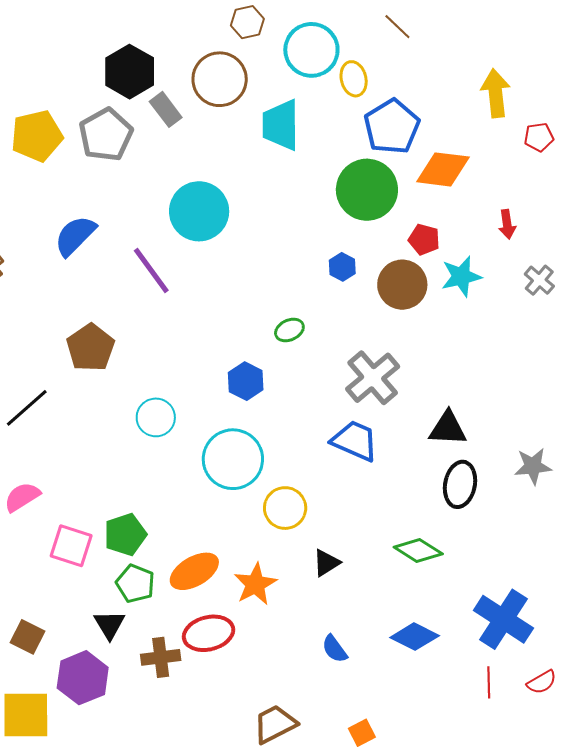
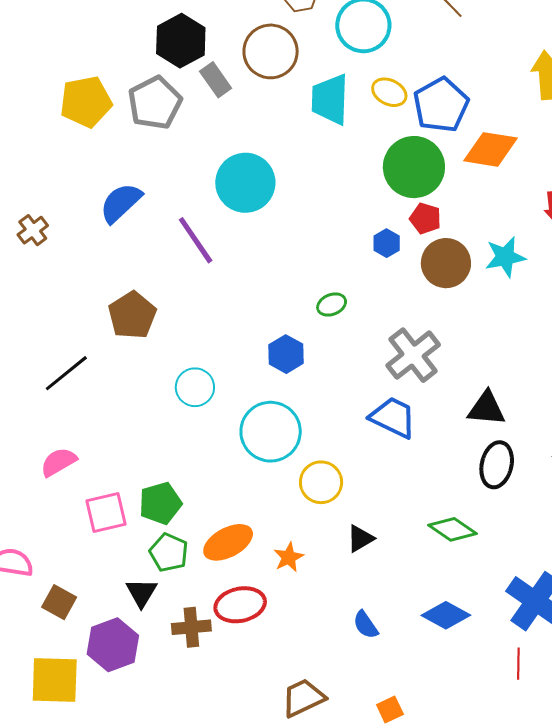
yellow ellipse: (354, 79) -> (389, 92), moved, turned -52
red pentagon: (424, 240) -> (425, 218), moved
pink square: (71, 546) -> (106, 513), turned -33
orange star: (255, 584) -> (289, 557), size x0.7

